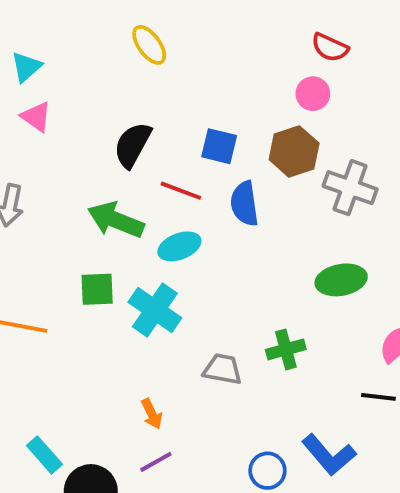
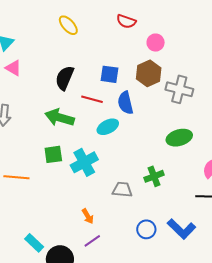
red semicircle: (330, 47) -> (126, 21), moved
cyan ellipse: (179, 246) -> (108, 127), moved
cyan cross: (155, 310) -> (84, 162), turned 32
blue circle: (267, 471) -> (146, 229), moved

